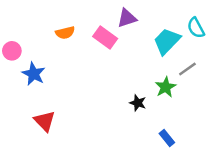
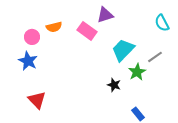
cyan trapezoid: (167, 41) -> (123, 50), moved
pink circle: (12, 51) -> (32, 37), moved

